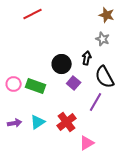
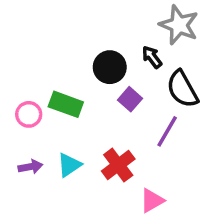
gray star: (103, 39) -> (179, 25), size x1.6
black arrow: (87, 58) -> (152, 57), turned -48
pink circle: (14, 84) -> (29, 114), moved

